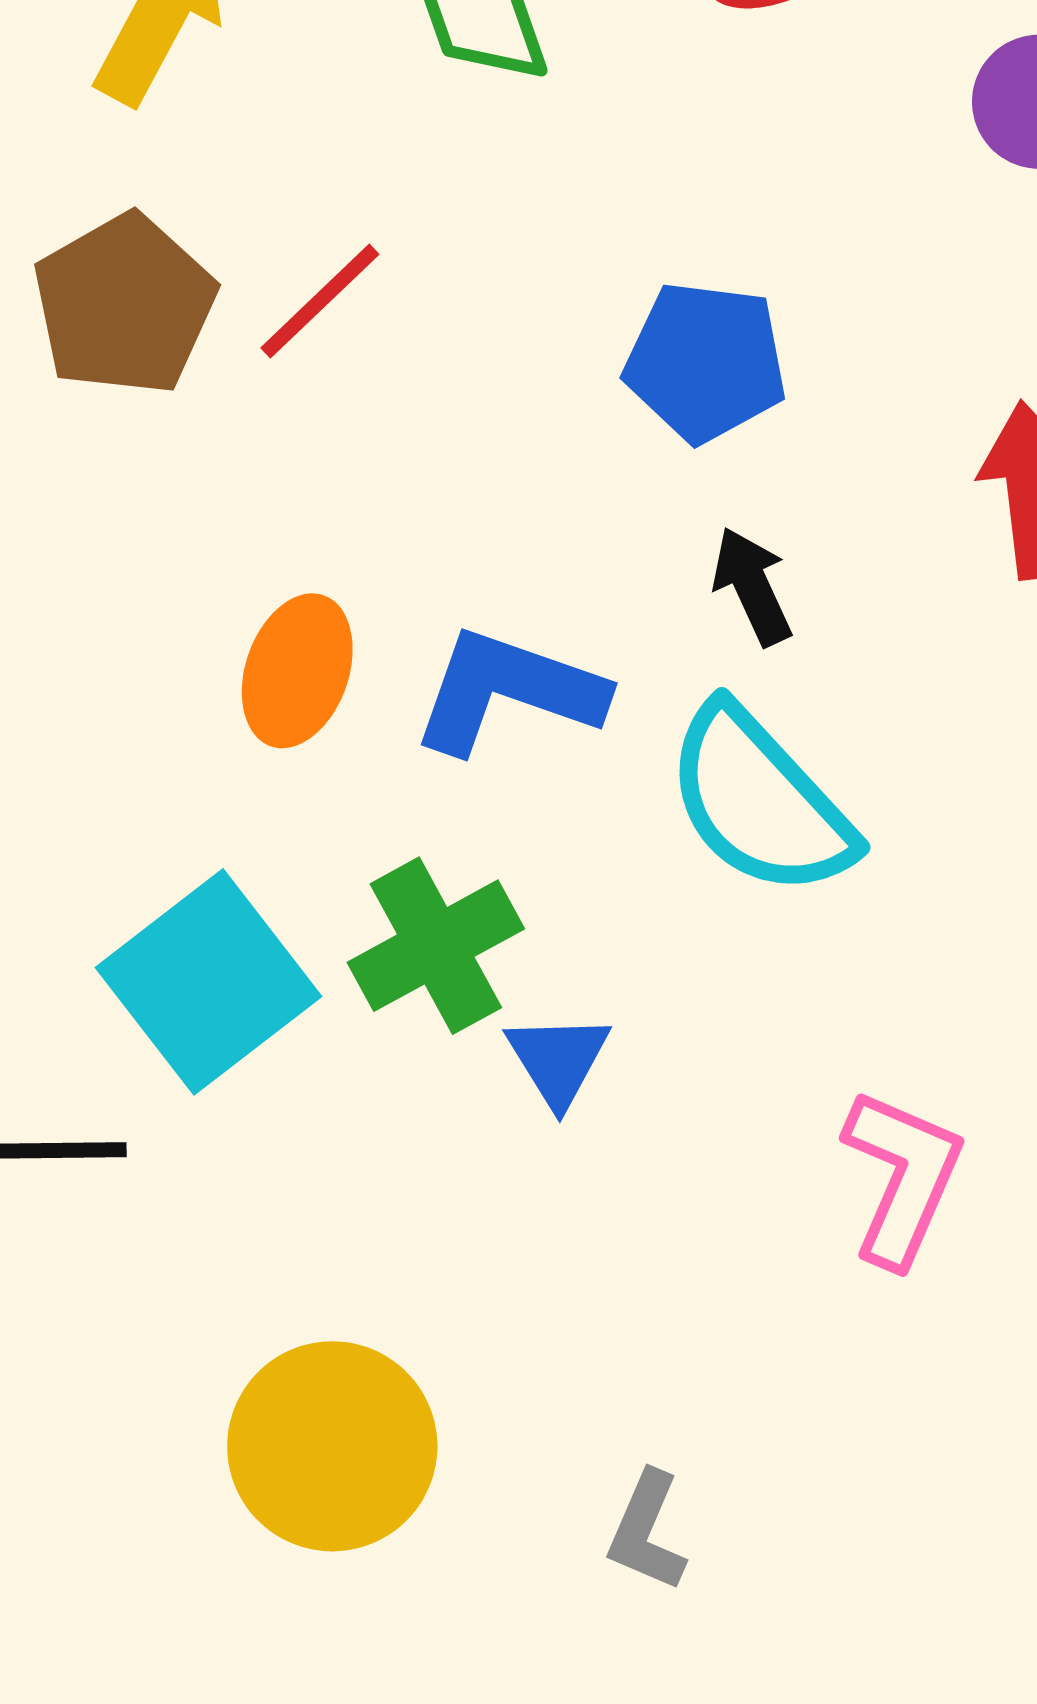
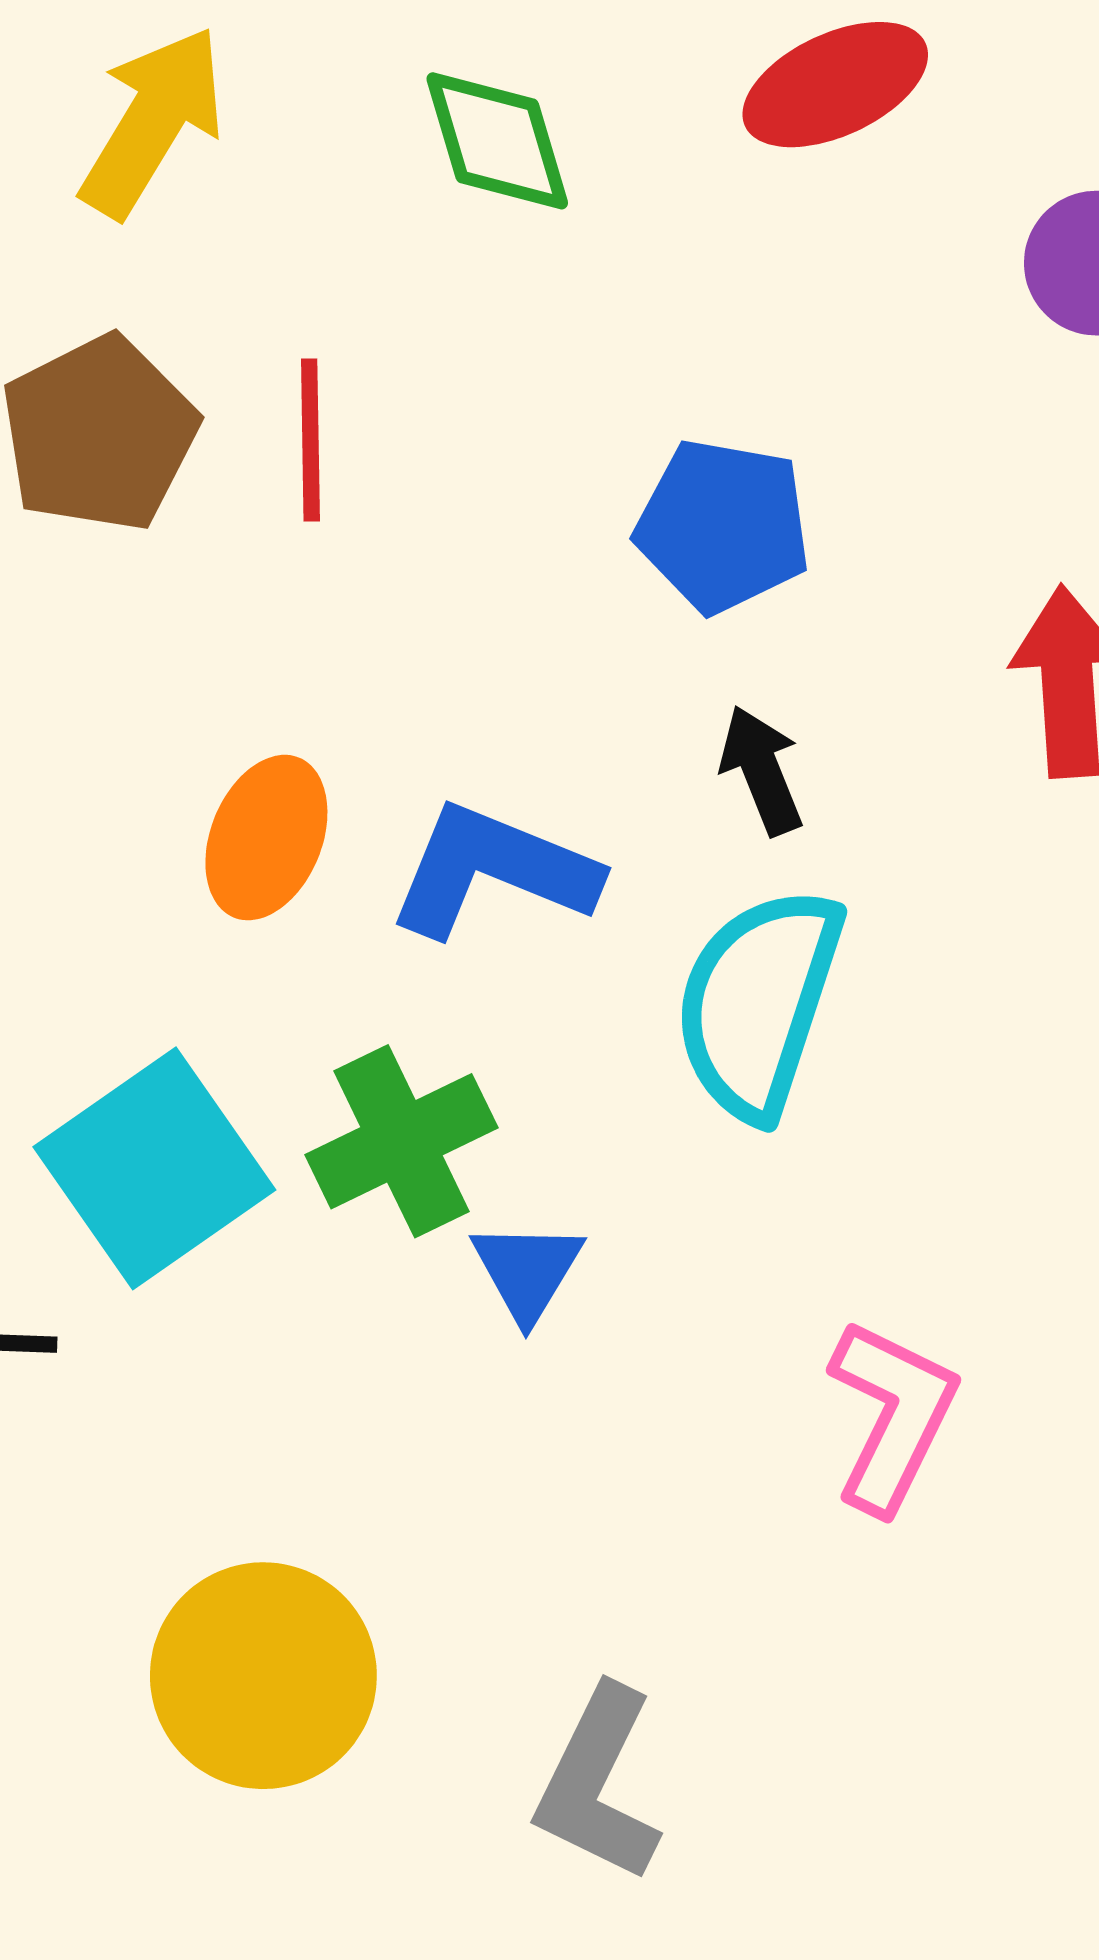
red line: (320, 301) -> (310, 440), turned -50
cyan semicircle: (760, 801) -> (758, 1003), turned 58
gray L-shape: (647, 1531) -> (598, 1784), size x1.5

